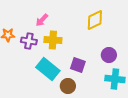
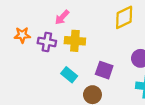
cyan rectangle: (48, 69) -> (69, 75), size x0.6

